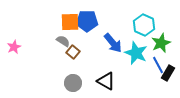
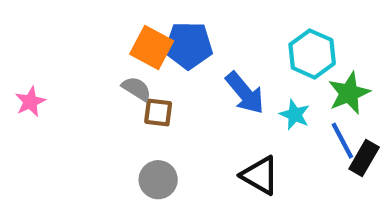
orange square: (70, 22) -> (152, 47), turned 30
brown square: (73, 52) -> (158, 113), turned -32
cyan star: (136, 53) -> (295, 115), size x0.6
black triangle: (106, 81) -> (260, 175), moved

